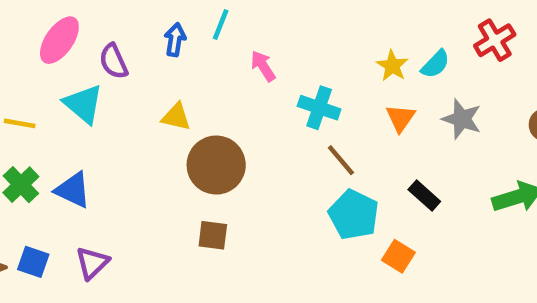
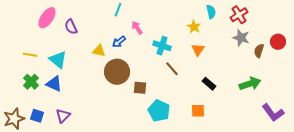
blue arrow: (175, 40) -> (119, 42), moved, turned -136
cyan semicircle: (435, 64) -> (211, 12), moved, turned -56
cyan triangle: (83, 104) -> (58, 60), moved
gray star: (462, 119) -> (241, 38), moved
cyan pentagon: (354, 215) -> (159, 111), moved
brown square: (213, 235) -> (140, 88), moved
orange square: (398, 256) -> (198, 111), turned -32

